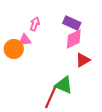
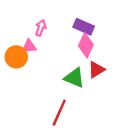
pink diamond: (74, 39) -> (86, 45), turned -40
green triangle: (64, 85) -> (74, 78), moved

